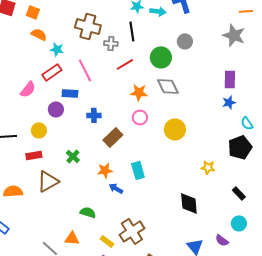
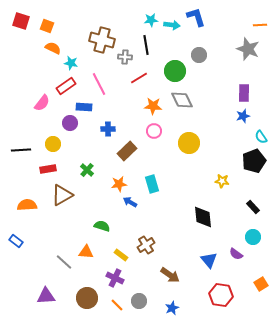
brown cross: (132, 231) -> (146, 245), size x0.7

